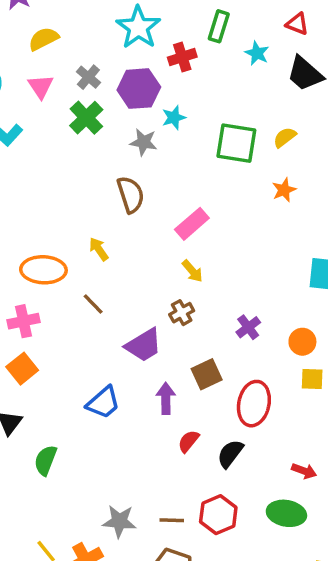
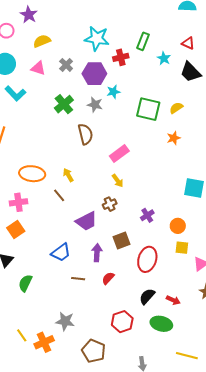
cyan star: (138, 27) -> (97, 38), turned -30
pink triangle: (41, 86) -> (38, 68), turned -42
green cross: (86, 118) -> (64, 104), moved
yellow arrow: (99, 249) -> (68, 175), moved
black semicircle: (230, 454) -> (147, 296), moved
brown line: (172, 520) -> (78, 279), moved

